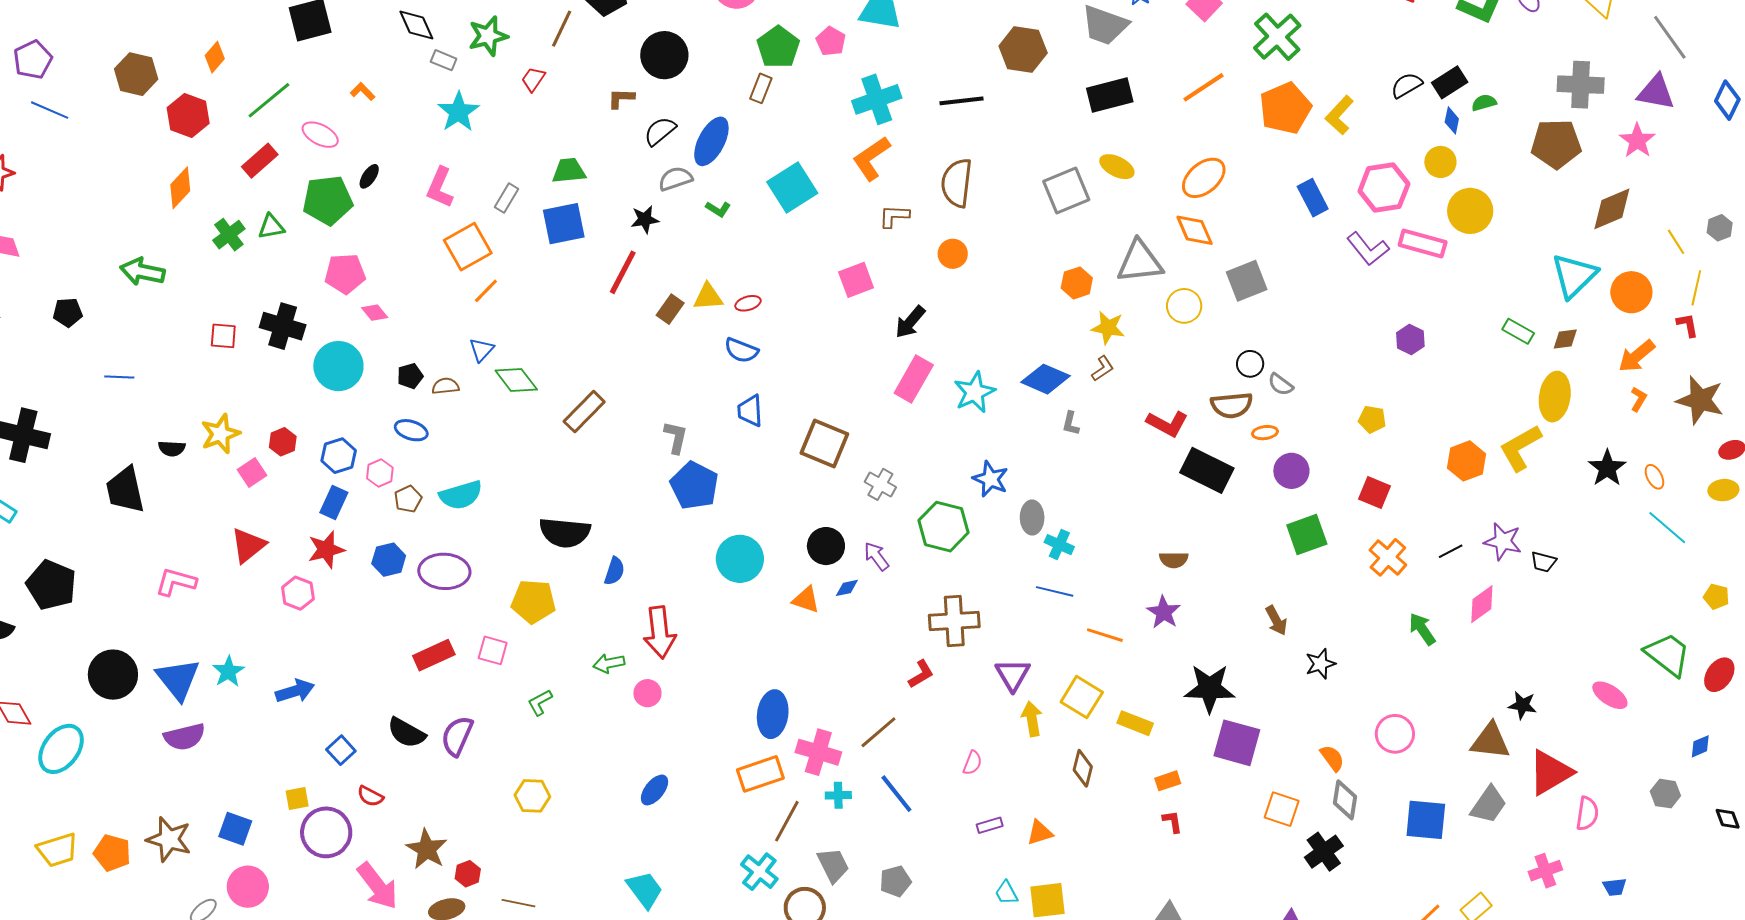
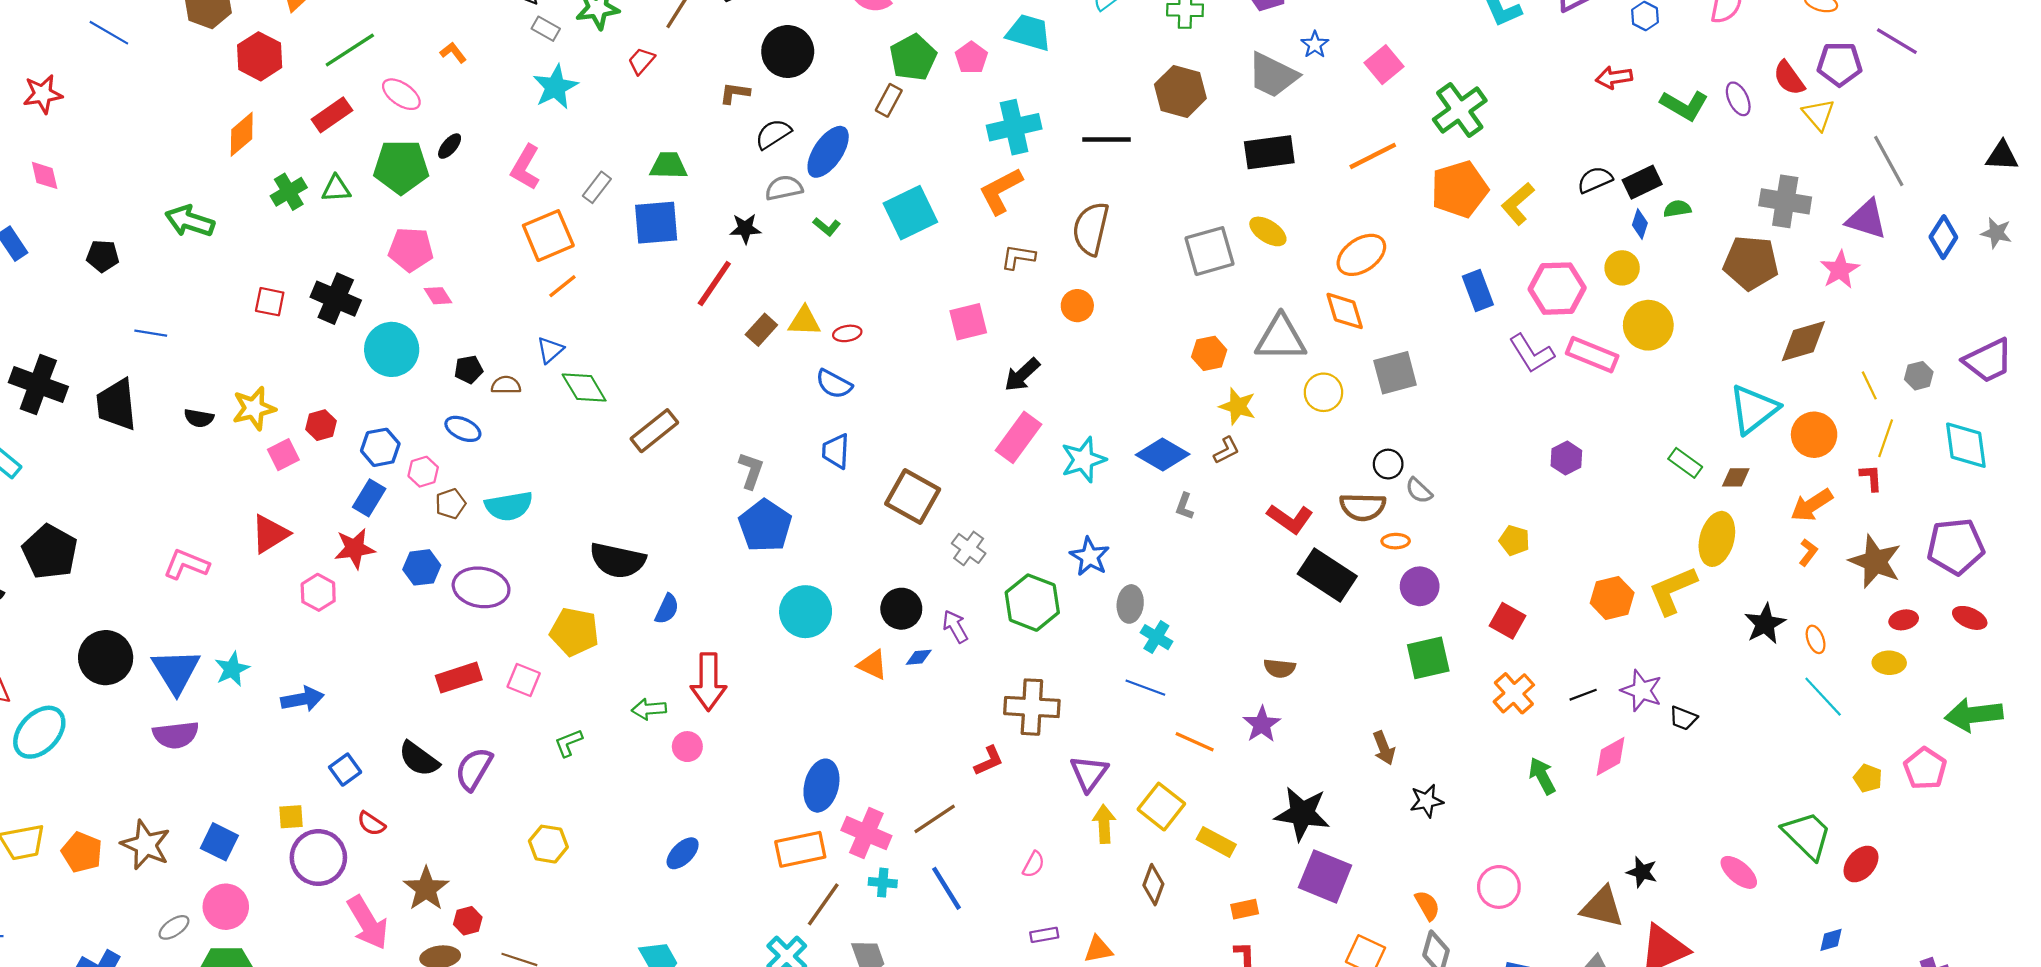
black trapezoid: (125, 490) -> (116, 405), moved

